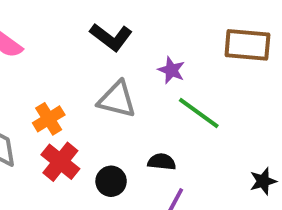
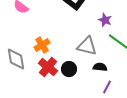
gray triangle: (117, 99) -> (87, 46), moved
black circle: (111, 181) -> (69, 69), moved

